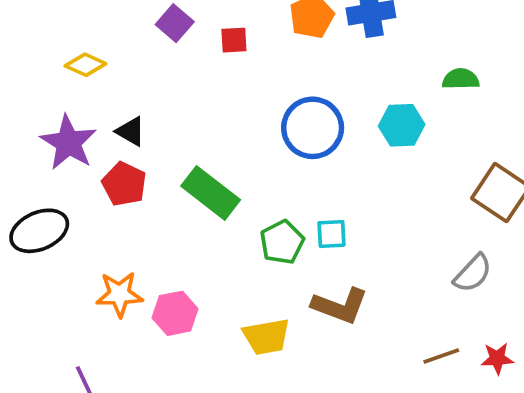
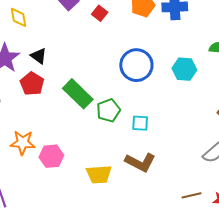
red square: (234, 40) -> (100, 13), turned 35
yellow diamond: (85, 65) -> (19, 17), turned 50
green pentagon: (282, 242) -> (108, 110), moved

